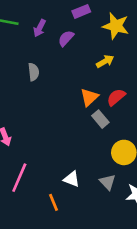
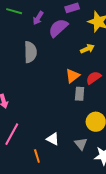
purple semicircle: (66, 38) -> (58, 28), size x1.5
gray semicircle: (34, 72) -> (30, 52), size x1.5
gray rectangle: (100, 119) -> (80, 94), turned 40

